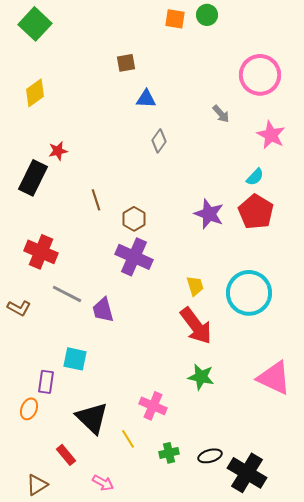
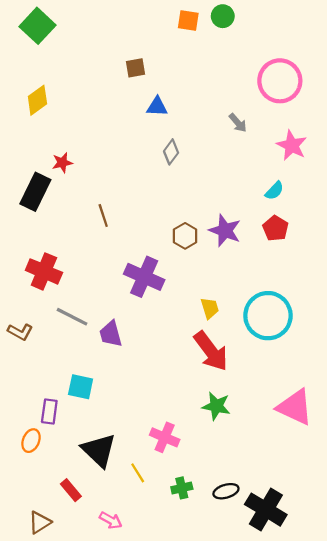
red pentagon: (256, 212) -> (276, 228), size x0.7
brown hexagon: (134, 219) -> (185, 236), moved

